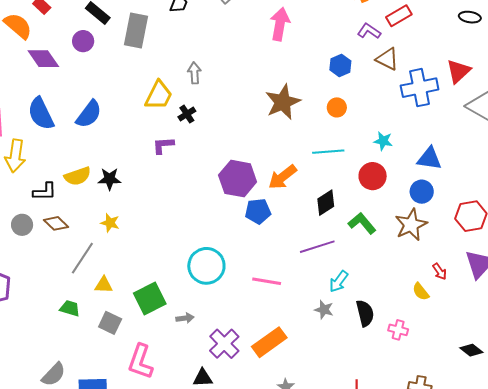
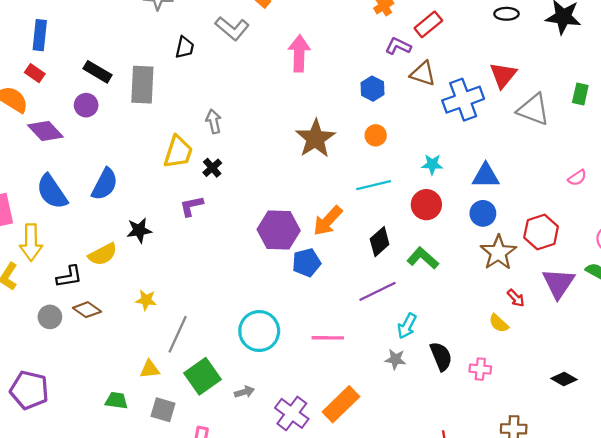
black star: (110, 179) -> (139, 230), moved
brown star: (411, 225) -> (498, 252), moved
gray line: (82, 258) -> (178, 334), moved

